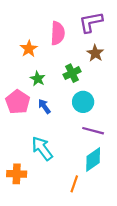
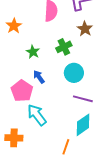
orange star: (29, 49) -> (14, 26), moved
pink pentagon: (18, 102) -> (22, 91), moved

